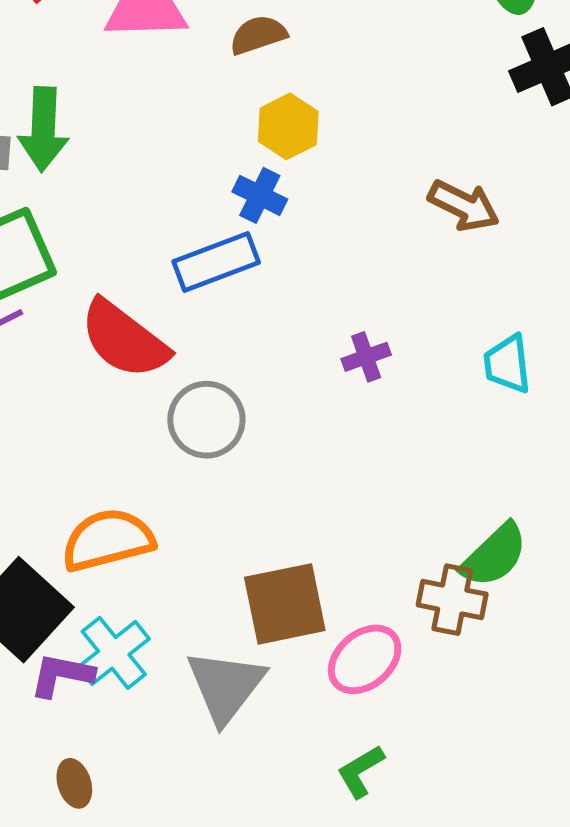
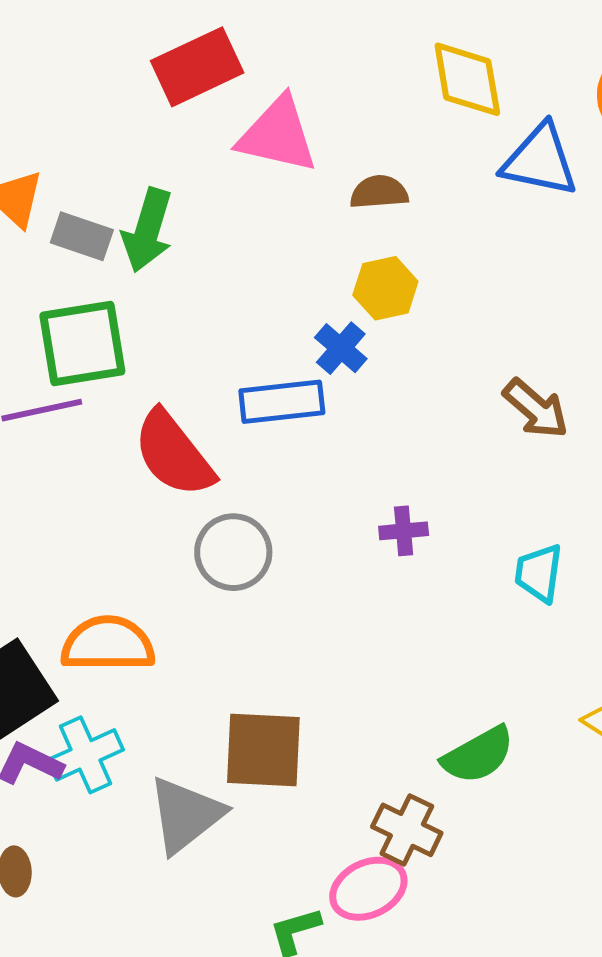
brown cross: (452, 600) -> (407, 830), moved
pink ellipse: (365, 659) -> (368, 889), moved

